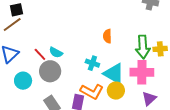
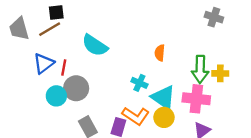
cyan semicircle: (56, 52) -> (95, 45), moved, size x1.6
red line: (40, 54) -> (64, 67), moved, turned 48
gray circle: (50, 71) -> (76, 88), moved

